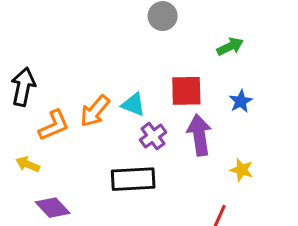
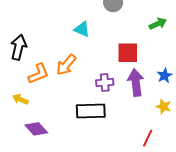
blue star: (241, 101) -> (165, 76), moved
cyan triangle: (133, 104) -> (82, 29), moved
purple cross: (153, 136) -> (105, 83), turned 30

